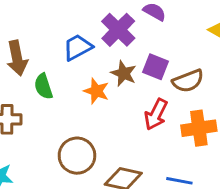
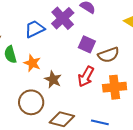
brown star: (124, 73) -> (53, 79), moved
orange star: (96, 91) -> (32, 63), moved

